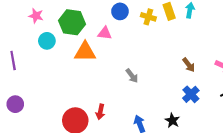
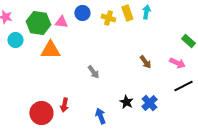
pink triangle: (105, 33) -> (61, 22), moved
blue cross: (191, 94) -> (149, 103), moved
black star: (172, 120) -> (126, 102), moved

